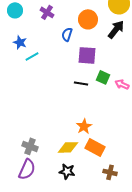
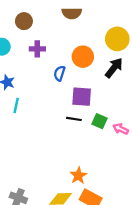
purple cross: (47, 12) -> (37, 49), turned -32
cyan line: (32, 56) -> (16, 106), moved, turned -48
black line: (81, 83) -> (74, 119), moved

